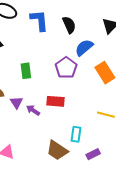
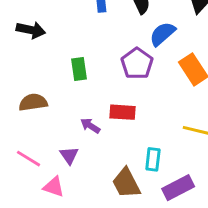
purple triangle: (16, 102) -> (69, 155), moved
brown trapezoid: (57, 150) -> (126, 183), turned 30
purple rectangle: (93, 154) -> (178, 188), size x1.5

